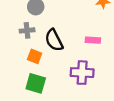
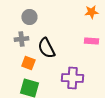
pink rectangle: (93, 40) -> (91, 41), moved

